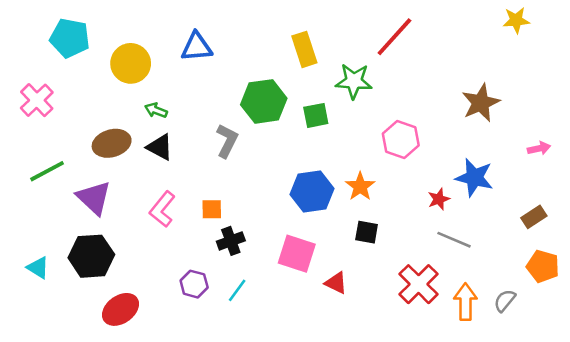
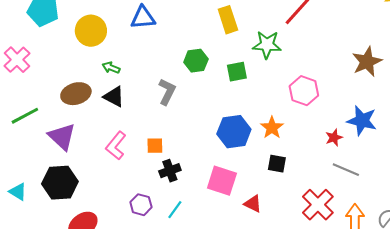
green hexagon: (264, 101) -> (196, 61), size x0.7

